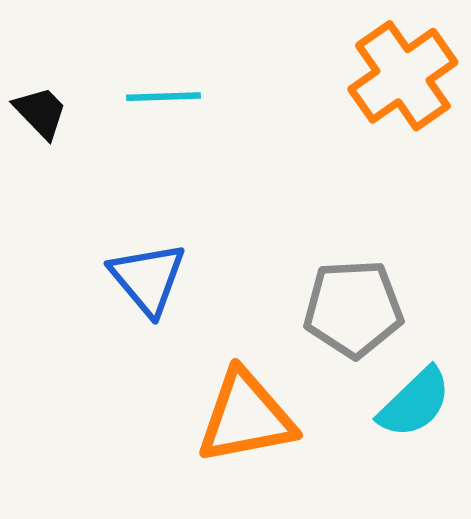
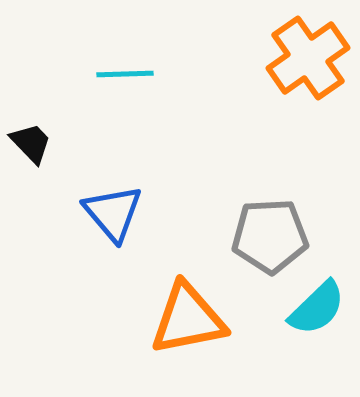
black trapezoid: (41, 112) -> (31, 143), moved

